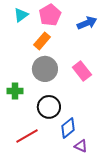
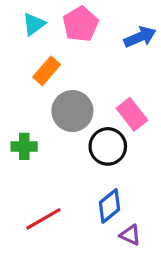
orange rectangle: (42, 41) -> (47, 71), moved
black circle: (49, 107) -> (108, 146), moved

